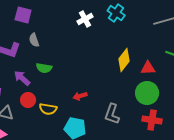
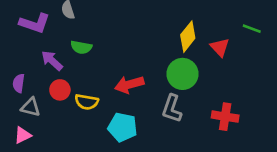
red triangle: (148, 68) -> (220, 47), turned 49
green circle: (147, 93) -> (182, 74), moved
red arrow: (80, 96) -> (129, 85), size x1.5

